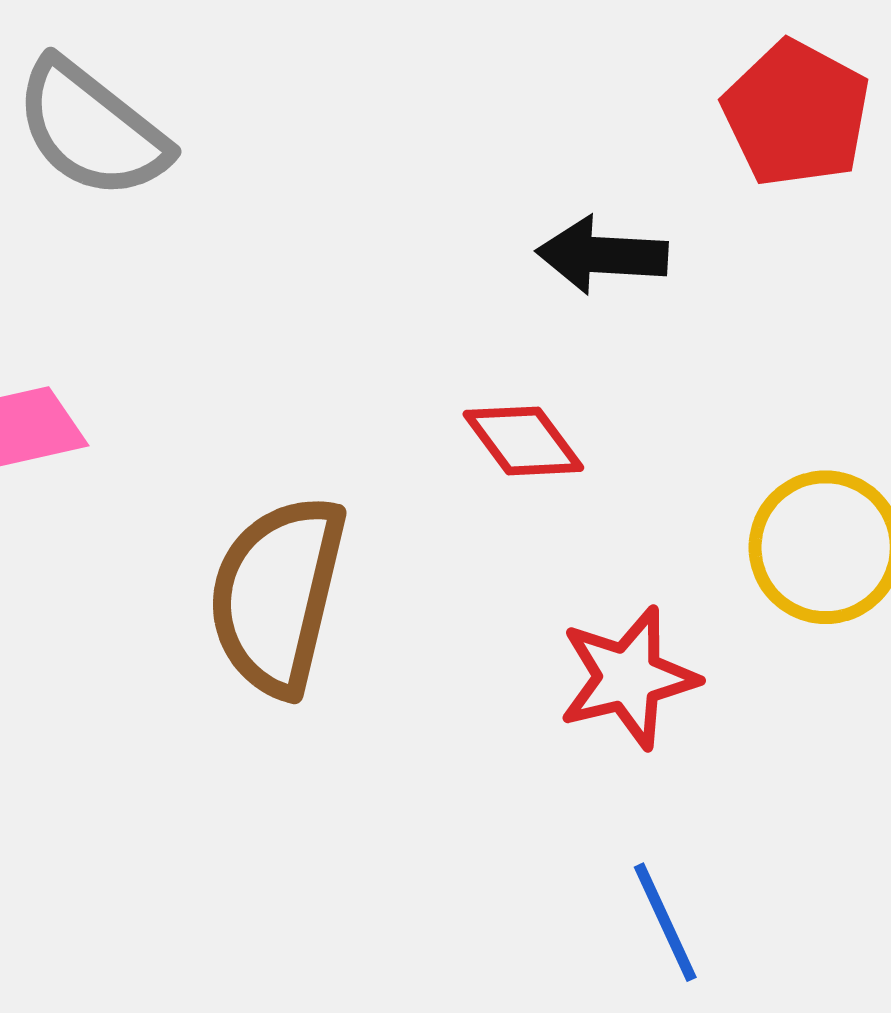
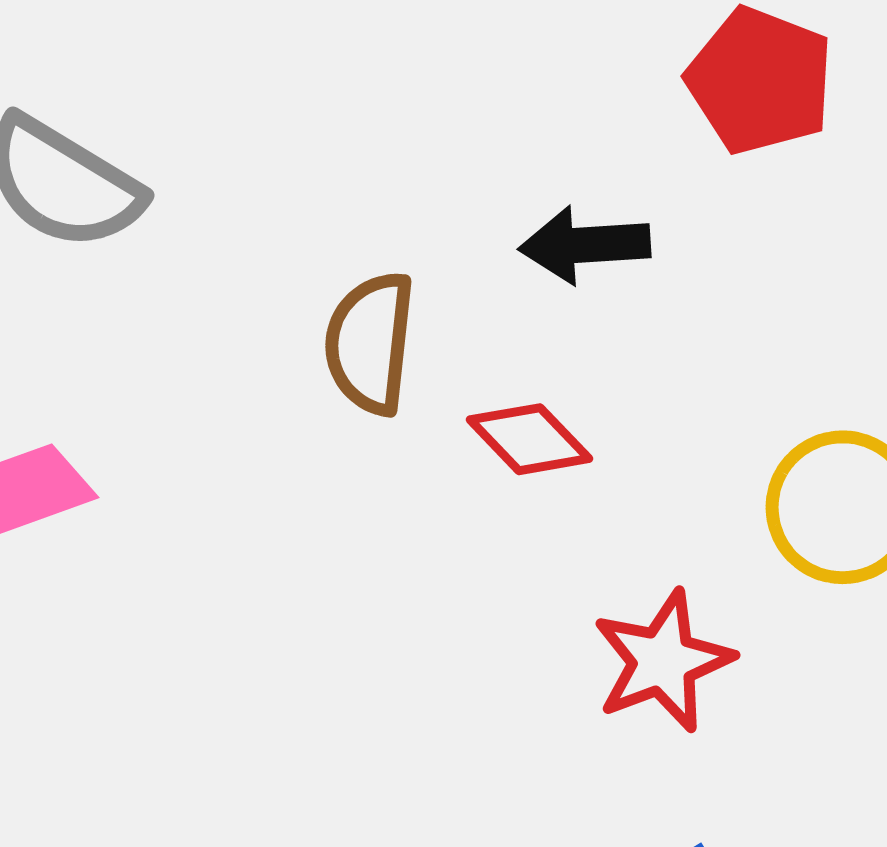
brown semicircle: (277, 595) -> (370, 343), moved, size x0.7

